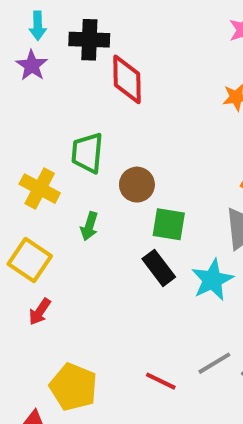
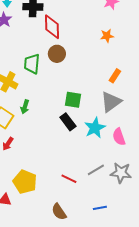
brown circle: (137, 185) -> (57, 54), moved
green arrow: (89, 226) -> (25, 107), moved

